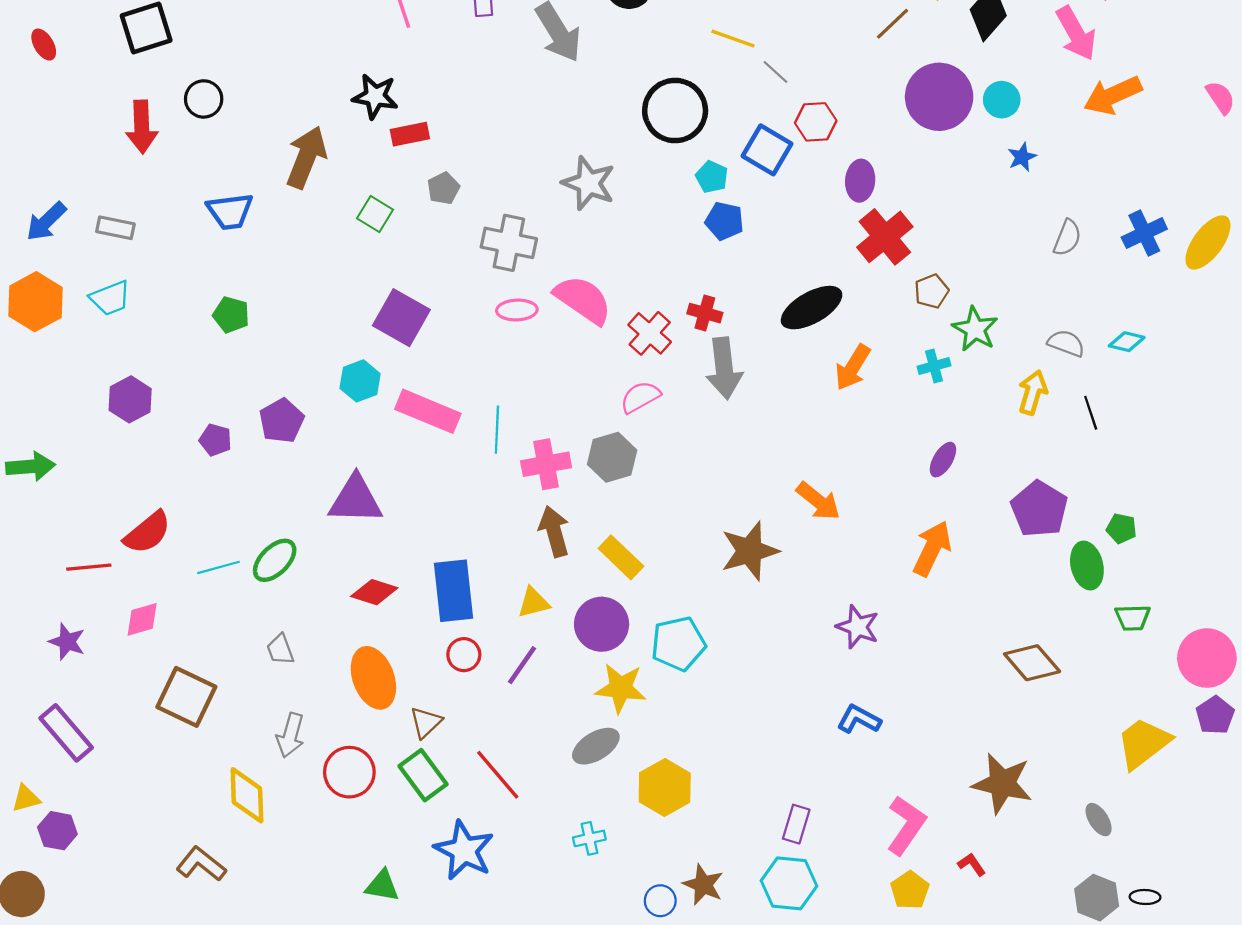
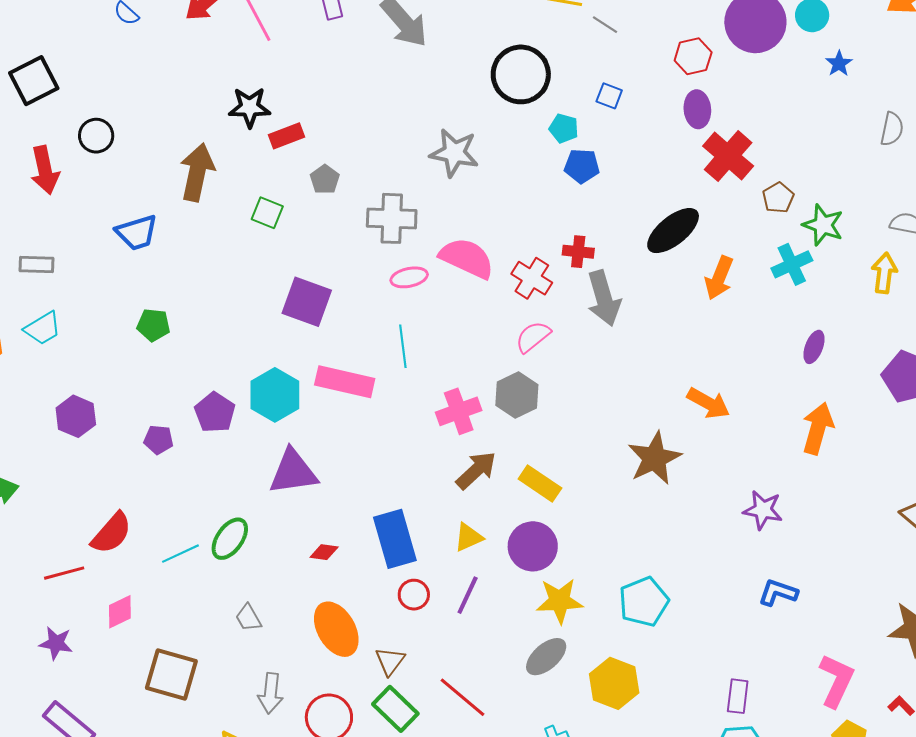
red hexagon: (816, 122) -> (693, 56), moved
blue square: (767, 150) -> (609, 96), size x0.6
cyan cross: (934, 366) -> (792, 264), size x1.4
cyan hexagon: (360, 381) -> (275, 395), moved, size x1.4
cyan line: (497, 430) -> (403, 346), moved
brown arrow: (554, 531) -> (476, 470), turned 72
red diamond: (374, 592) -> (324, 552), size x0.7
cyan pentagon: (678, 644) -> (644, 602), moved

